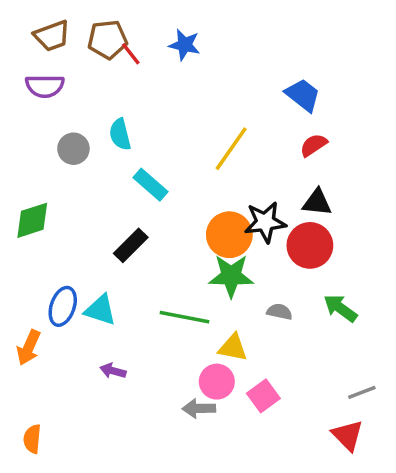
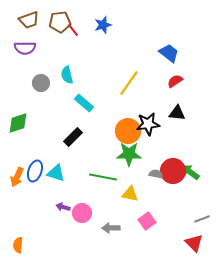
blue star: (185, 45) -> (103, 25), turned -30
red circle: (310, 245) -> (173, 171), moved
orange arrow: (29, 348) -> (17, 177), moved
pink circle: (217, 382) -> (82, 213), moved

